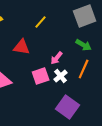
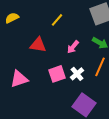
pink arrow: (57, 58) -> (73, 47), moved

